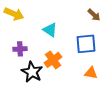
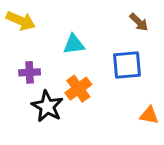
cyan triangle: (50, 30) -> (74, 44), turned -42
orange triangle: (91, 73) -> (149, 115), moved

